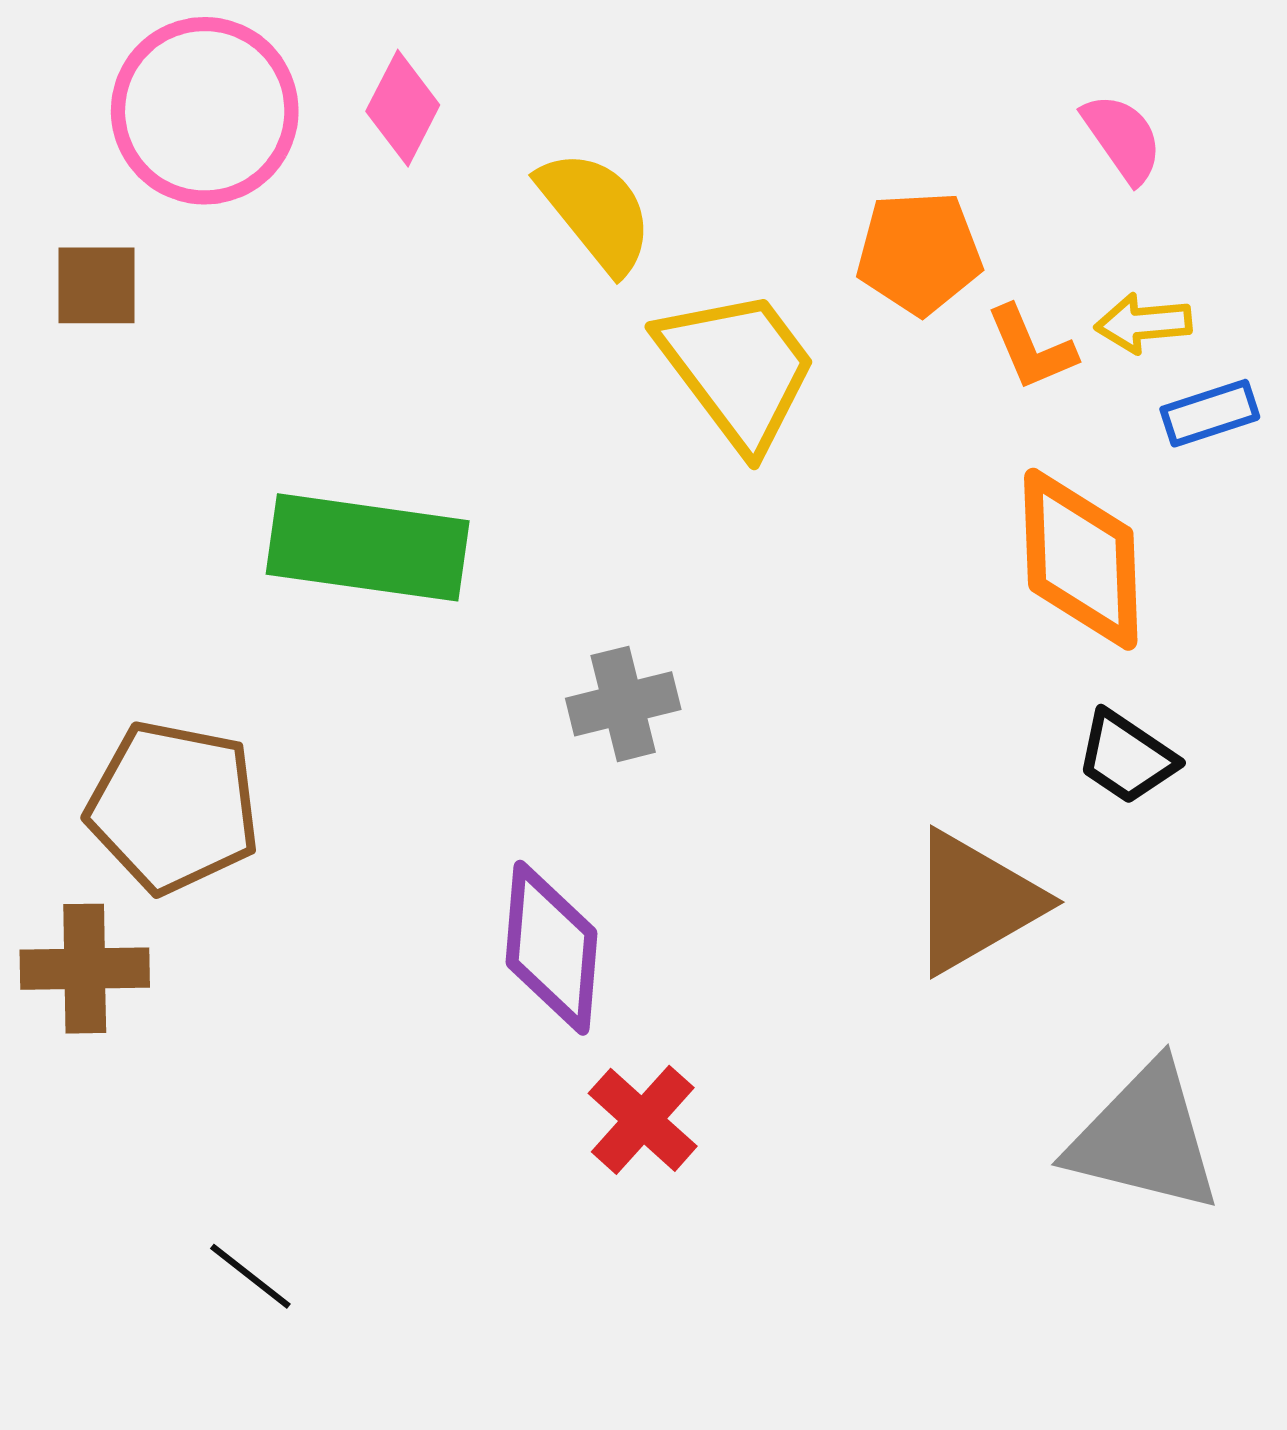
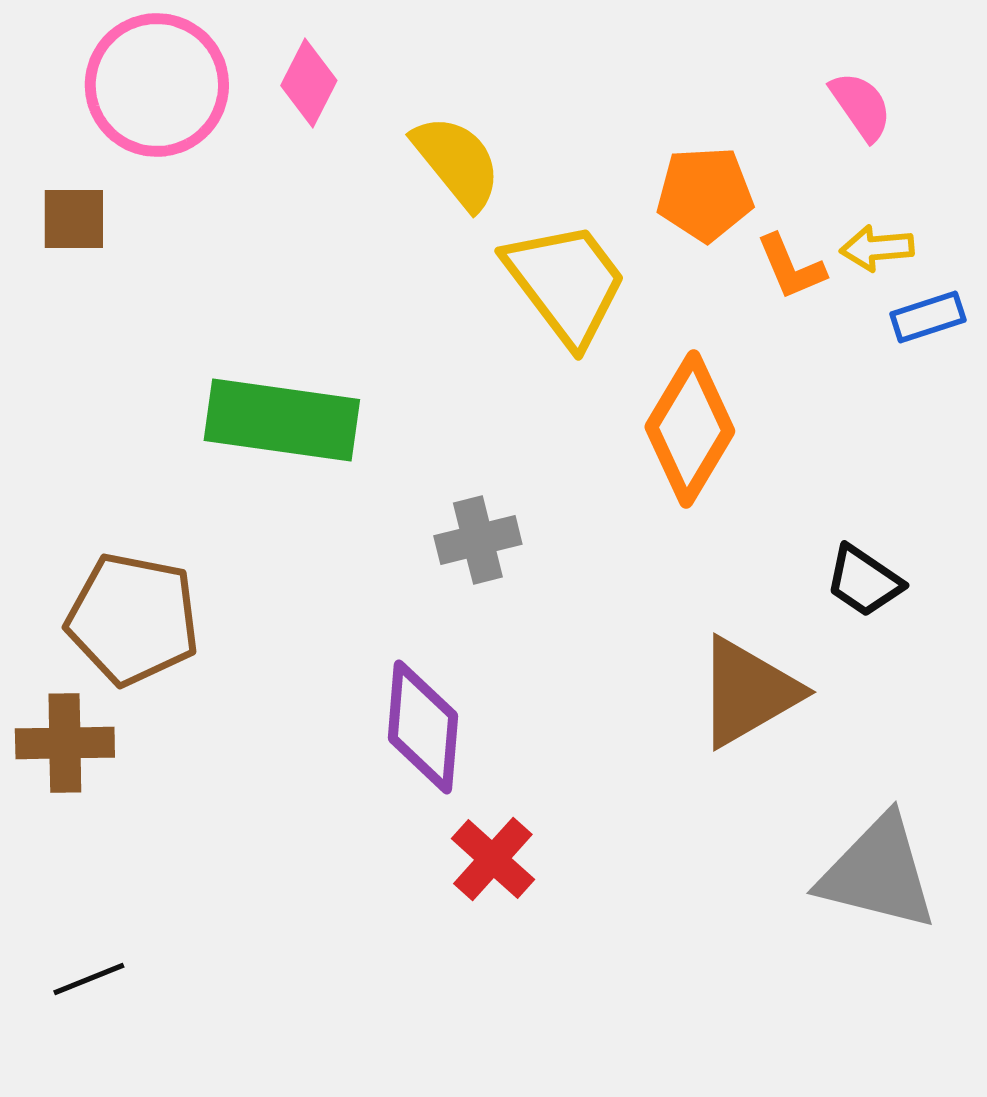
orange diamond: (1081, 559) -> (690, 429), moved, turned 33
black line: (250, 1276) -> (89, 979), moved, turned -60

